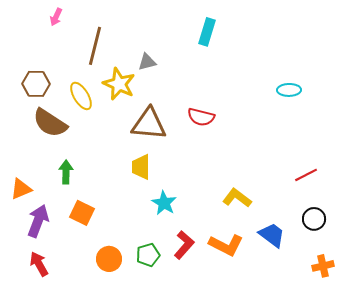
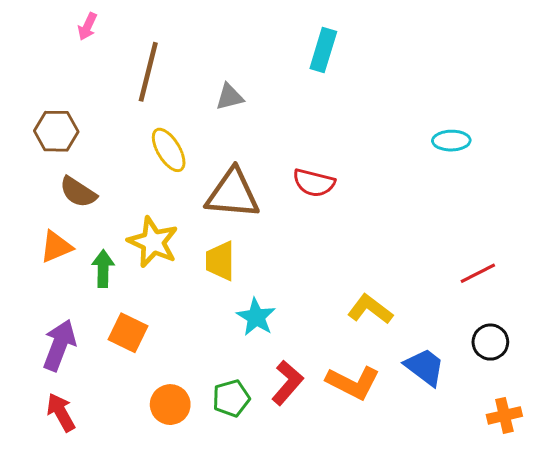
yellow star: (119, 84) -> (153, 242), moved
yellow ellipse: (81, 96) -> (169, 150), moved
brown semicircle: (50, 123) -> (78, 192), size x0.7
orange triangle: (21, 189) -> (56, 247), moved

